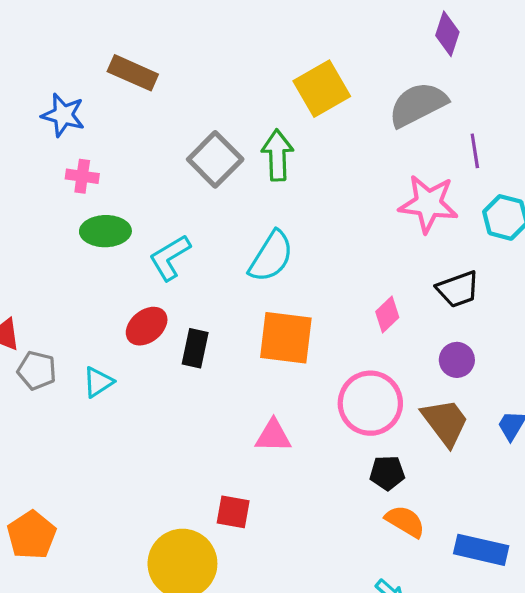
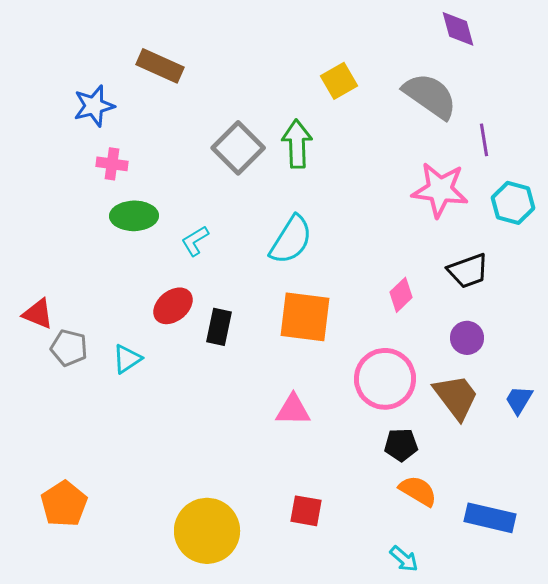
purple diamond: (447, 34) -> (458, 29), turned -33
yellow square: (322, 89) -> (339, 81), size x0.7
gray semicircle: (418, 104) -> (430, 96), turned 62
blue star: (63, 115) -> (94, 106), turned -30
cyan L-shape: (170, 258) -> (195, 241), size x0.7
red square: (233, 512) -> (306, 511), moved

